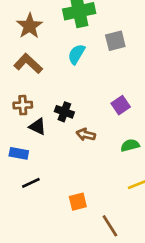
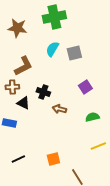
brown star: (30, 26) -> (17, 28), turned -30
gray square: (115, 41) -> (74, 53), moved
brown L-shape: (28, 64) -> (23, 66), moved, turned 110
black line: (31, 183) -> (18, 159), moved

